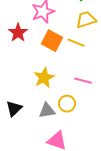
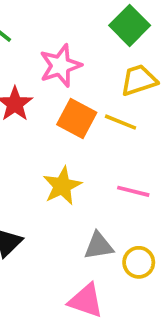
yellow circle: (67, 104) -> (139, 262), moved
gray triangle: (47, 111) -> (99, 246), moved

